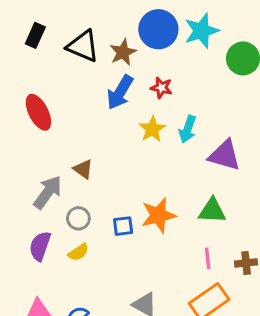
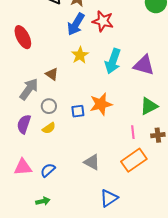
red star: (161, 88) -> (103, 21), size x1.5
yellow star: (152, 129) -> (80, 55), moved
cyan arrow: (188, 129) -> (113, 61), moved, size x1.4
green triangle: (212, 211) -> (149, 106), moved, turned -30

